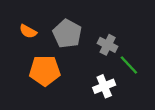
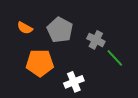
white cross: (104, 86) -> (74, 82), moved

